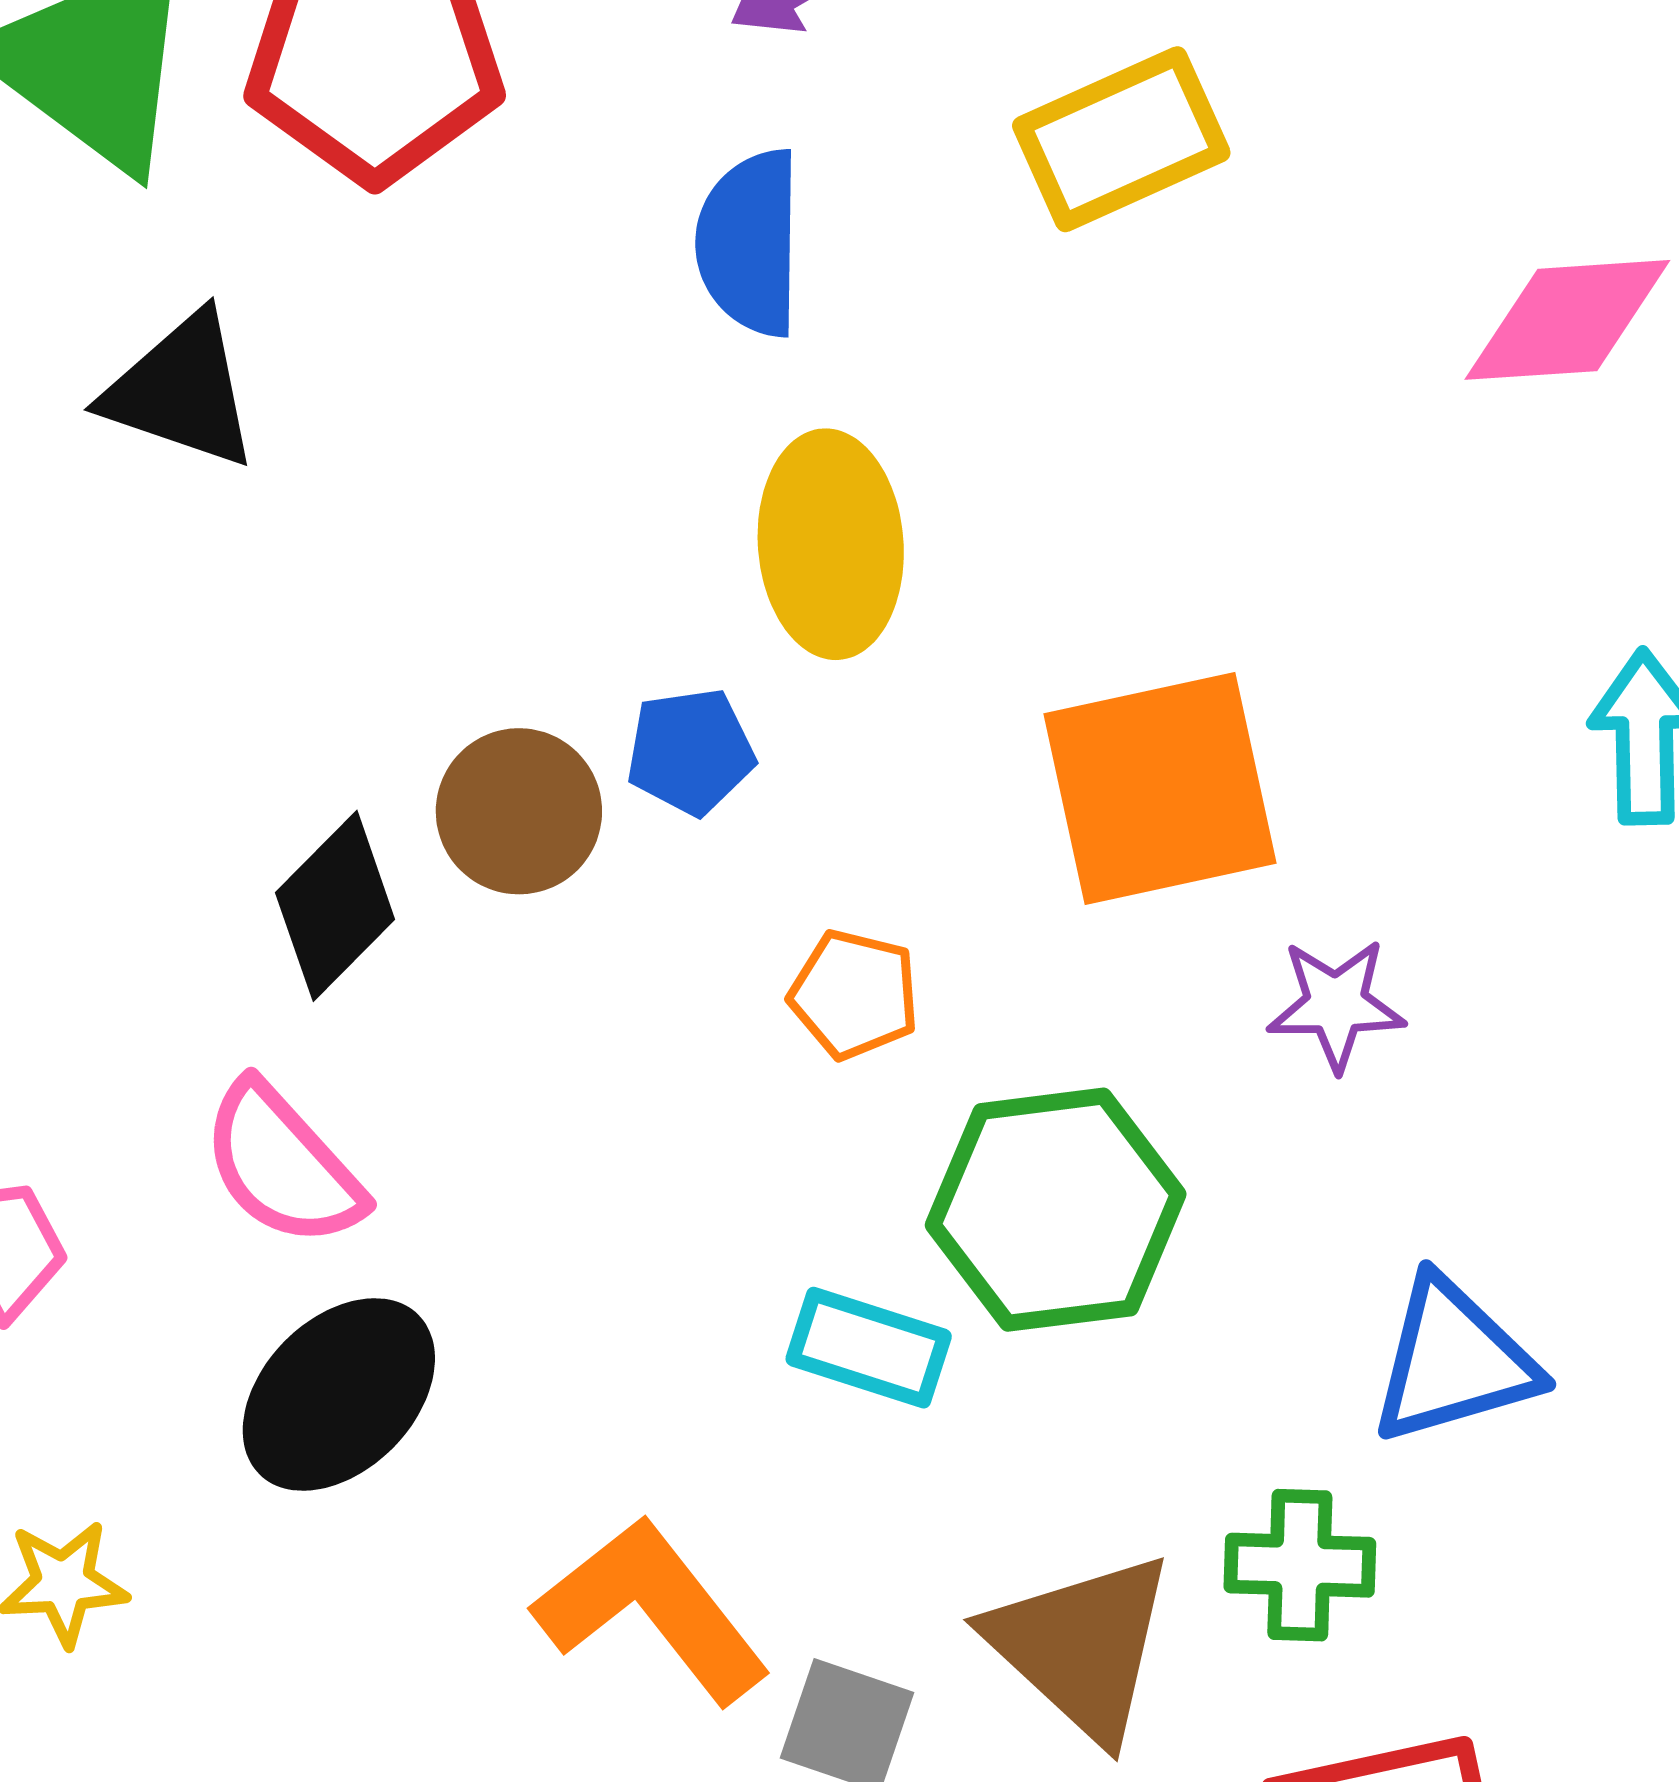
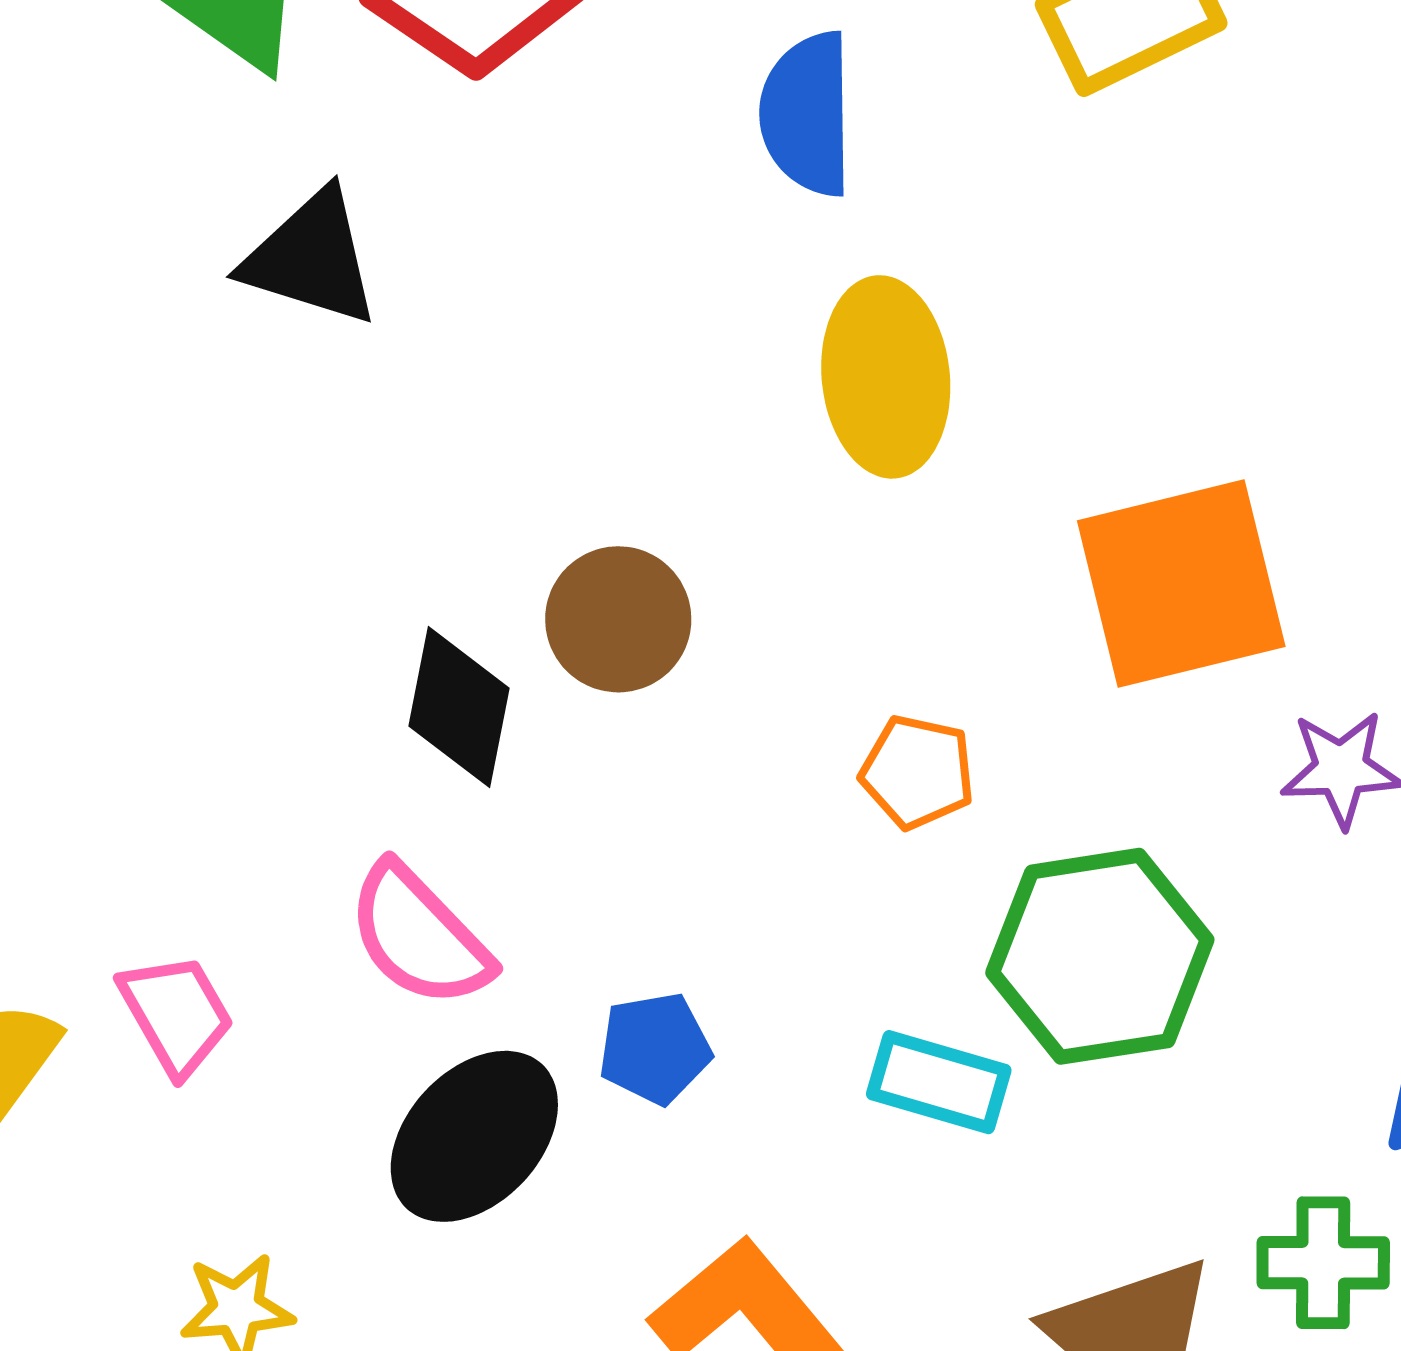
blue pentagon: (690, 752) -> (655, 1048), moved
black diamond: (335, 906) -> (459, 707), turned -32

